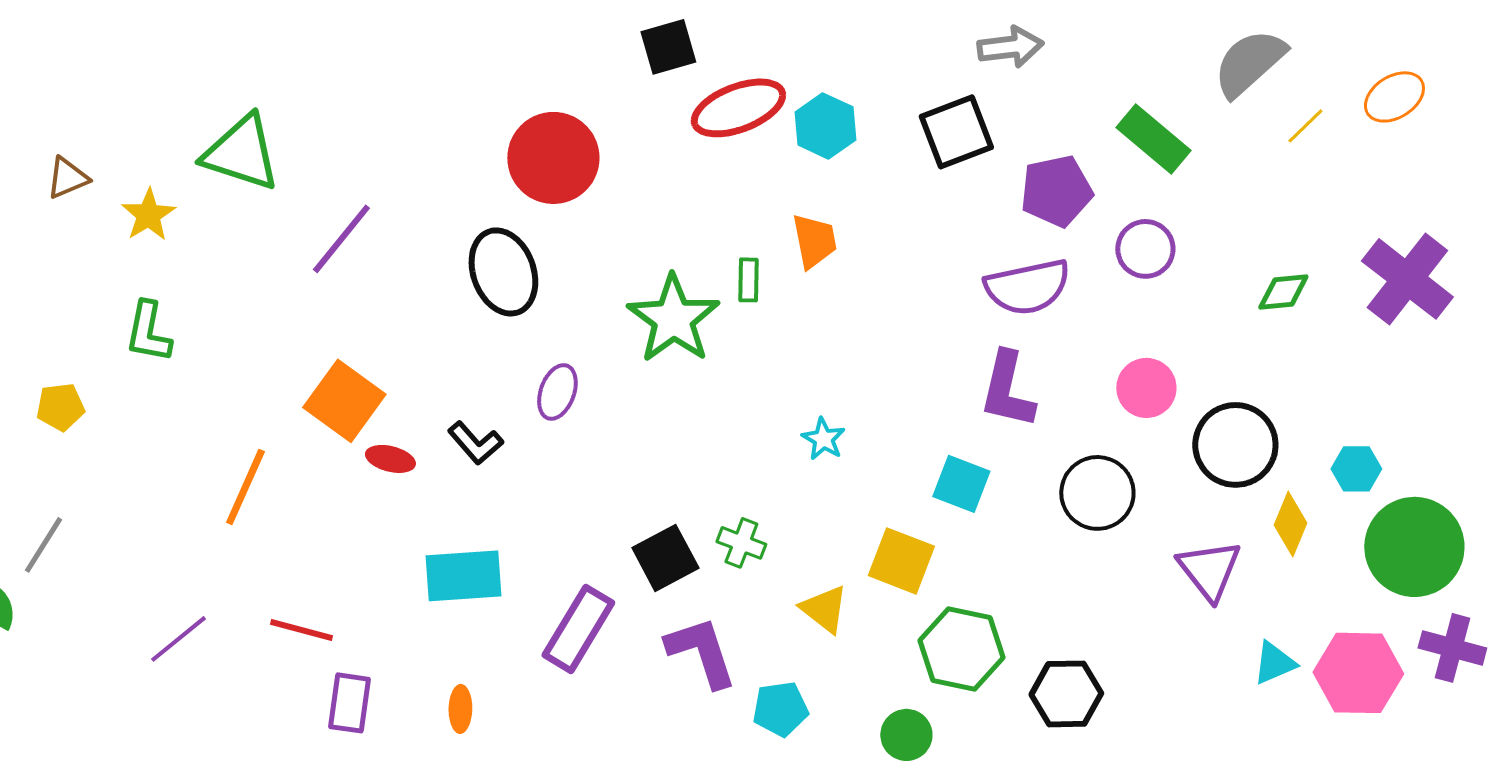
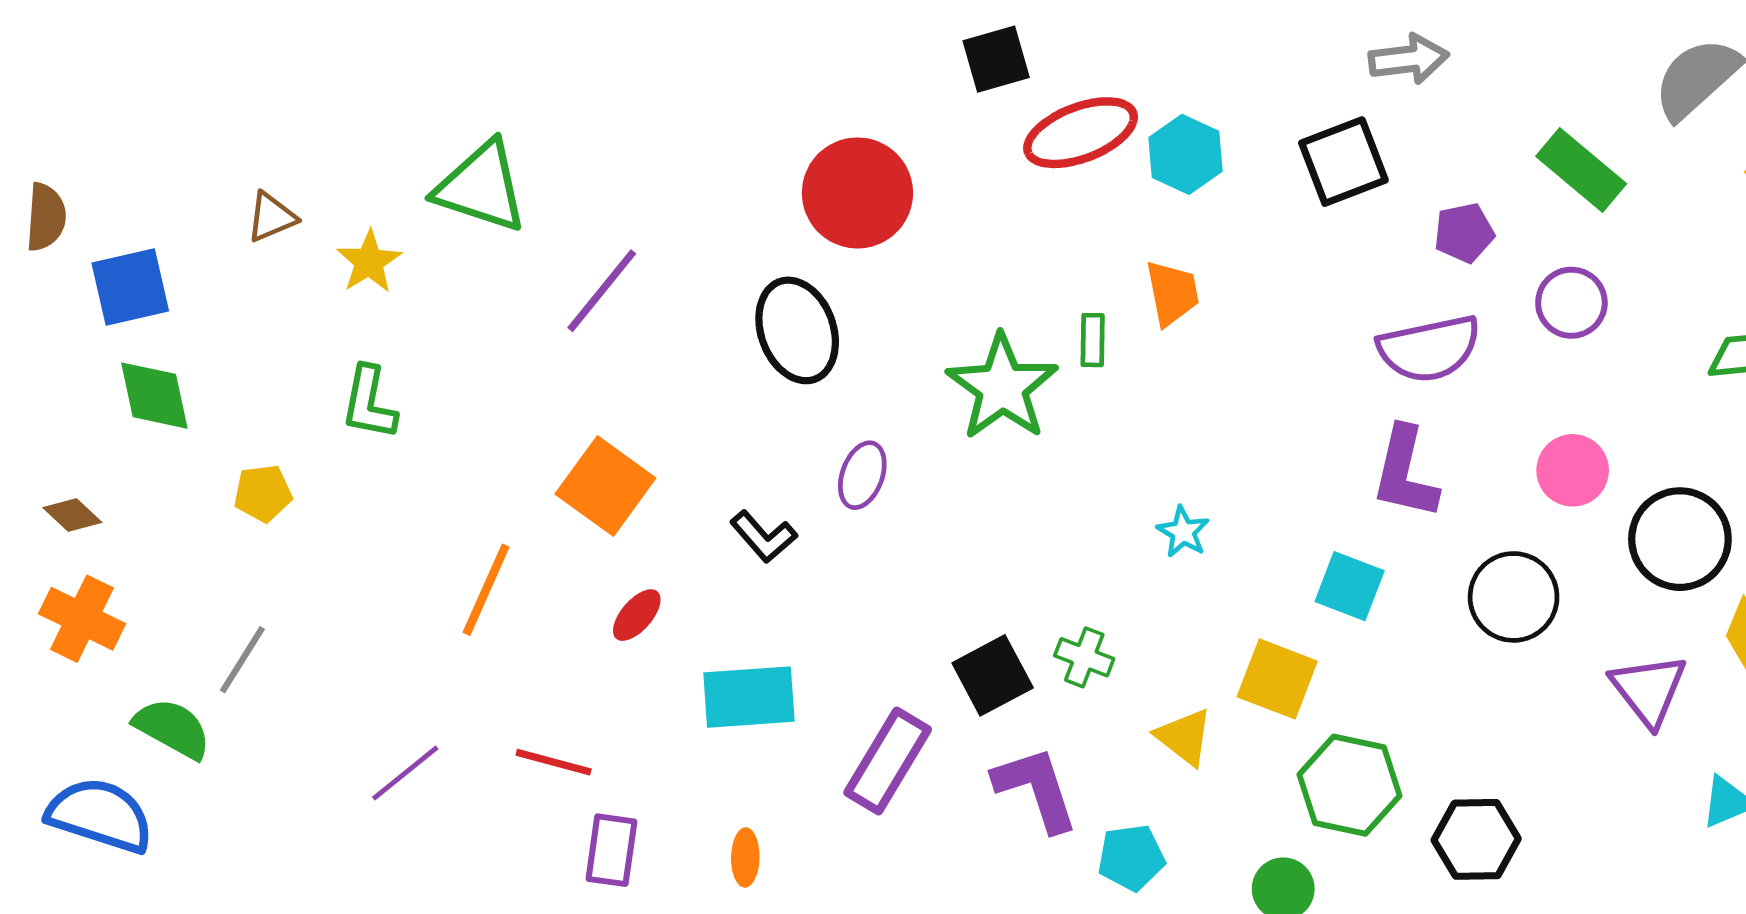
purple pentagon: (1056, 191) -> (1464, 233), size x0.7
red ellipse: (390, 459) -> (637, 615), moved, turned -63

